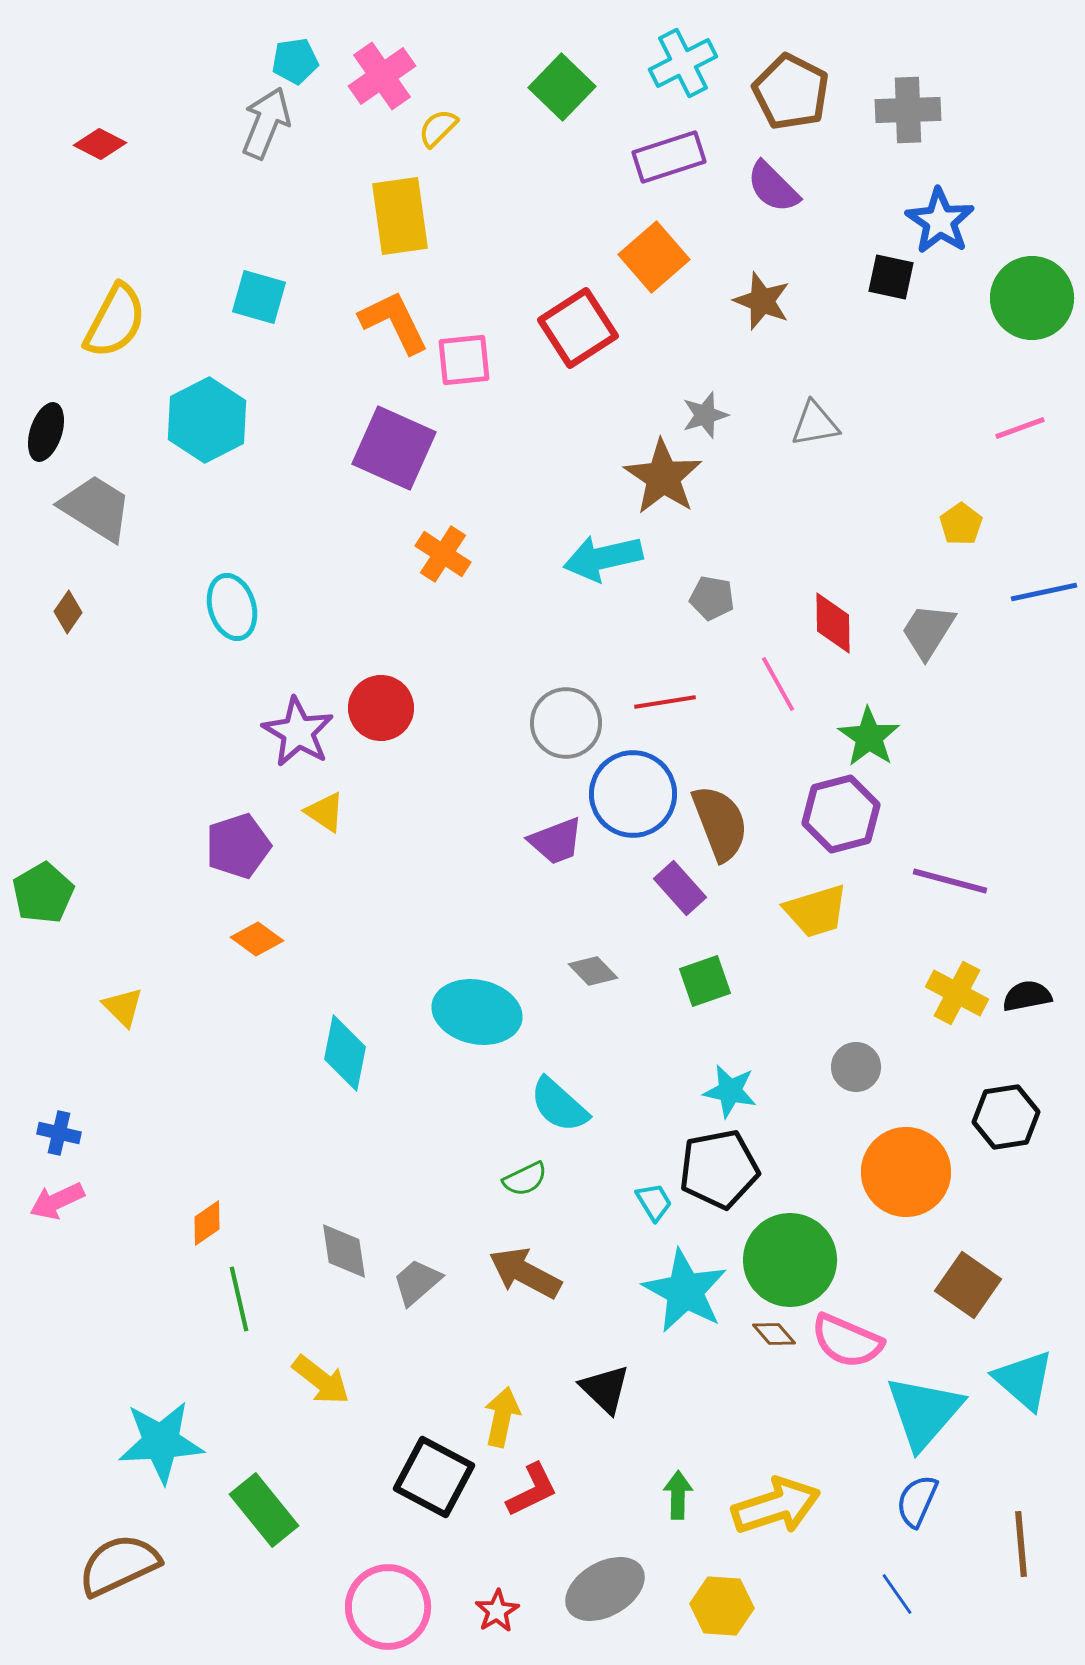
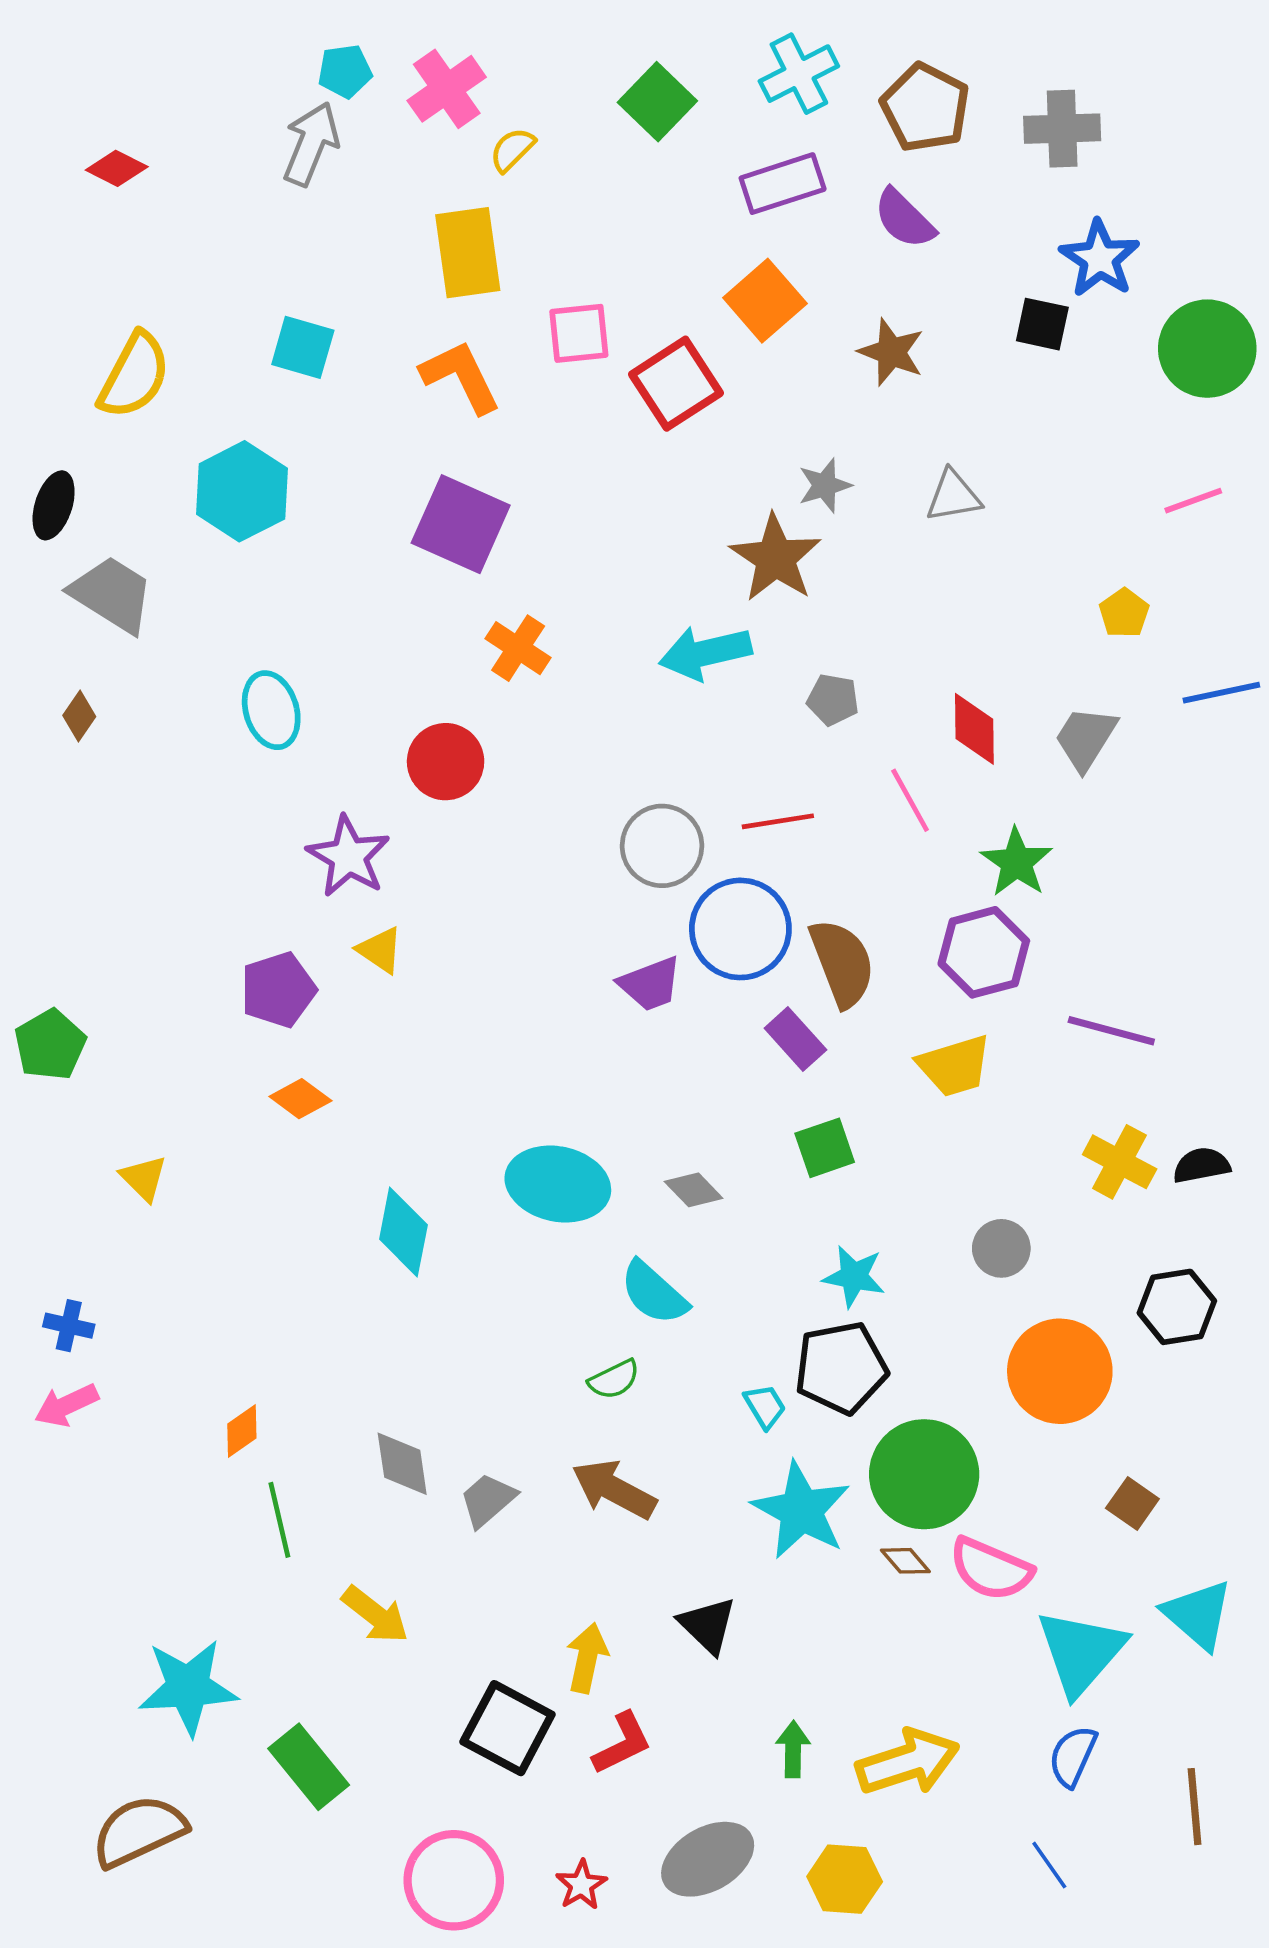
pink square: (464, 360) -> (579, 333), moved
red circle: (381, 708) -> (446, 762), moved
gray diamond: (593, 971) -> (694, 1190), moved
brown square: (968, 1285) -> (1132, 1503), size x0.7

